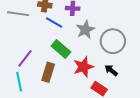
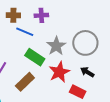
gray star: (85, 30) -> (56, 46), moved
brown rectangle: (48, 72) -> (25, 82), turned 36

